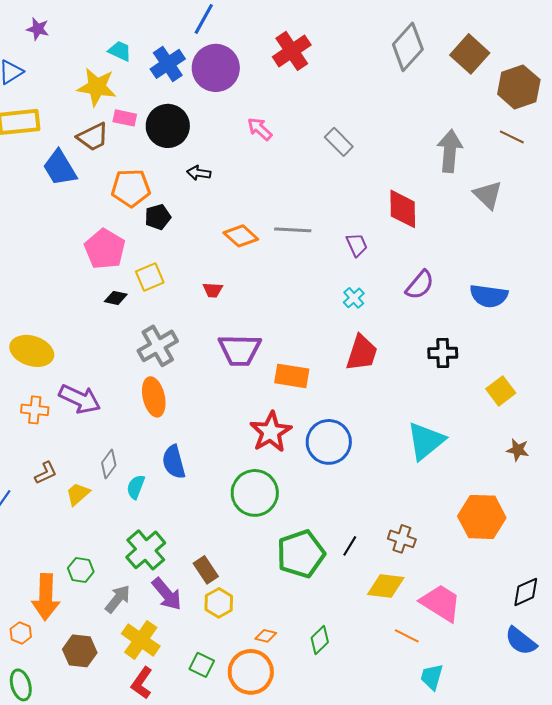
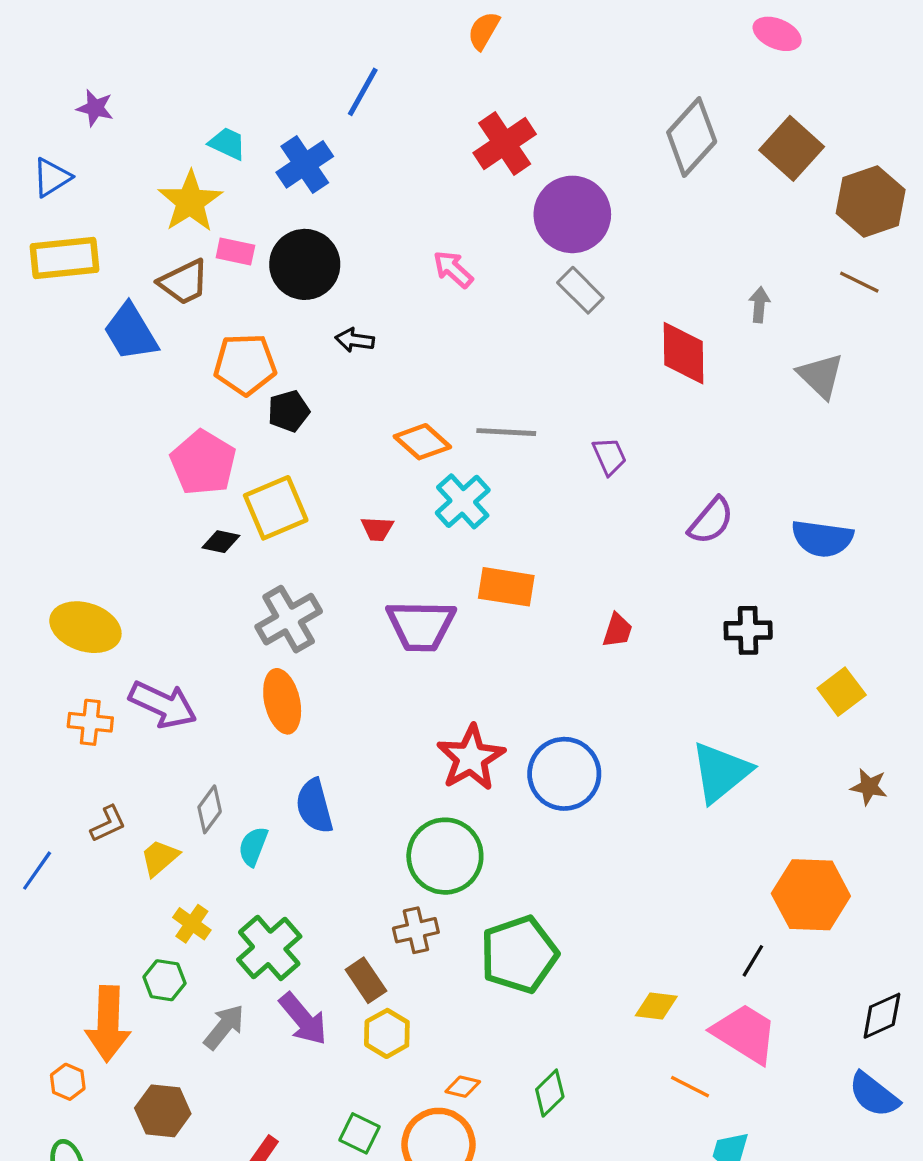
purple circle: (216, 68) -> (572, 214), moved
yellow star: (97, 87) -> (190, 202), turned 30
gray arrow: (450, 151) -> (759, 305), size x0.5
red diamond: (403, 209) -> (684, 353), moved
yellow square: (150, 277) -> (276, 508), size x1.4
cyan cross: (354, 298) -> (463, 501), moved, size x1.6
red trapezoid: (362, 353) -> (617, 630), size x0.6
orange rectangle: (292, 376) -> (506, 587), moved
brown cross: (402, 539) -> (416, 930), moved, turned -32
black line: (350, 546) -> (753, 961), moved
yellow diamond: (386, 586) -> (656, 1006), size x0.7
yellow cross: (141, 640) -> (192, 924), moved, size x0.6

